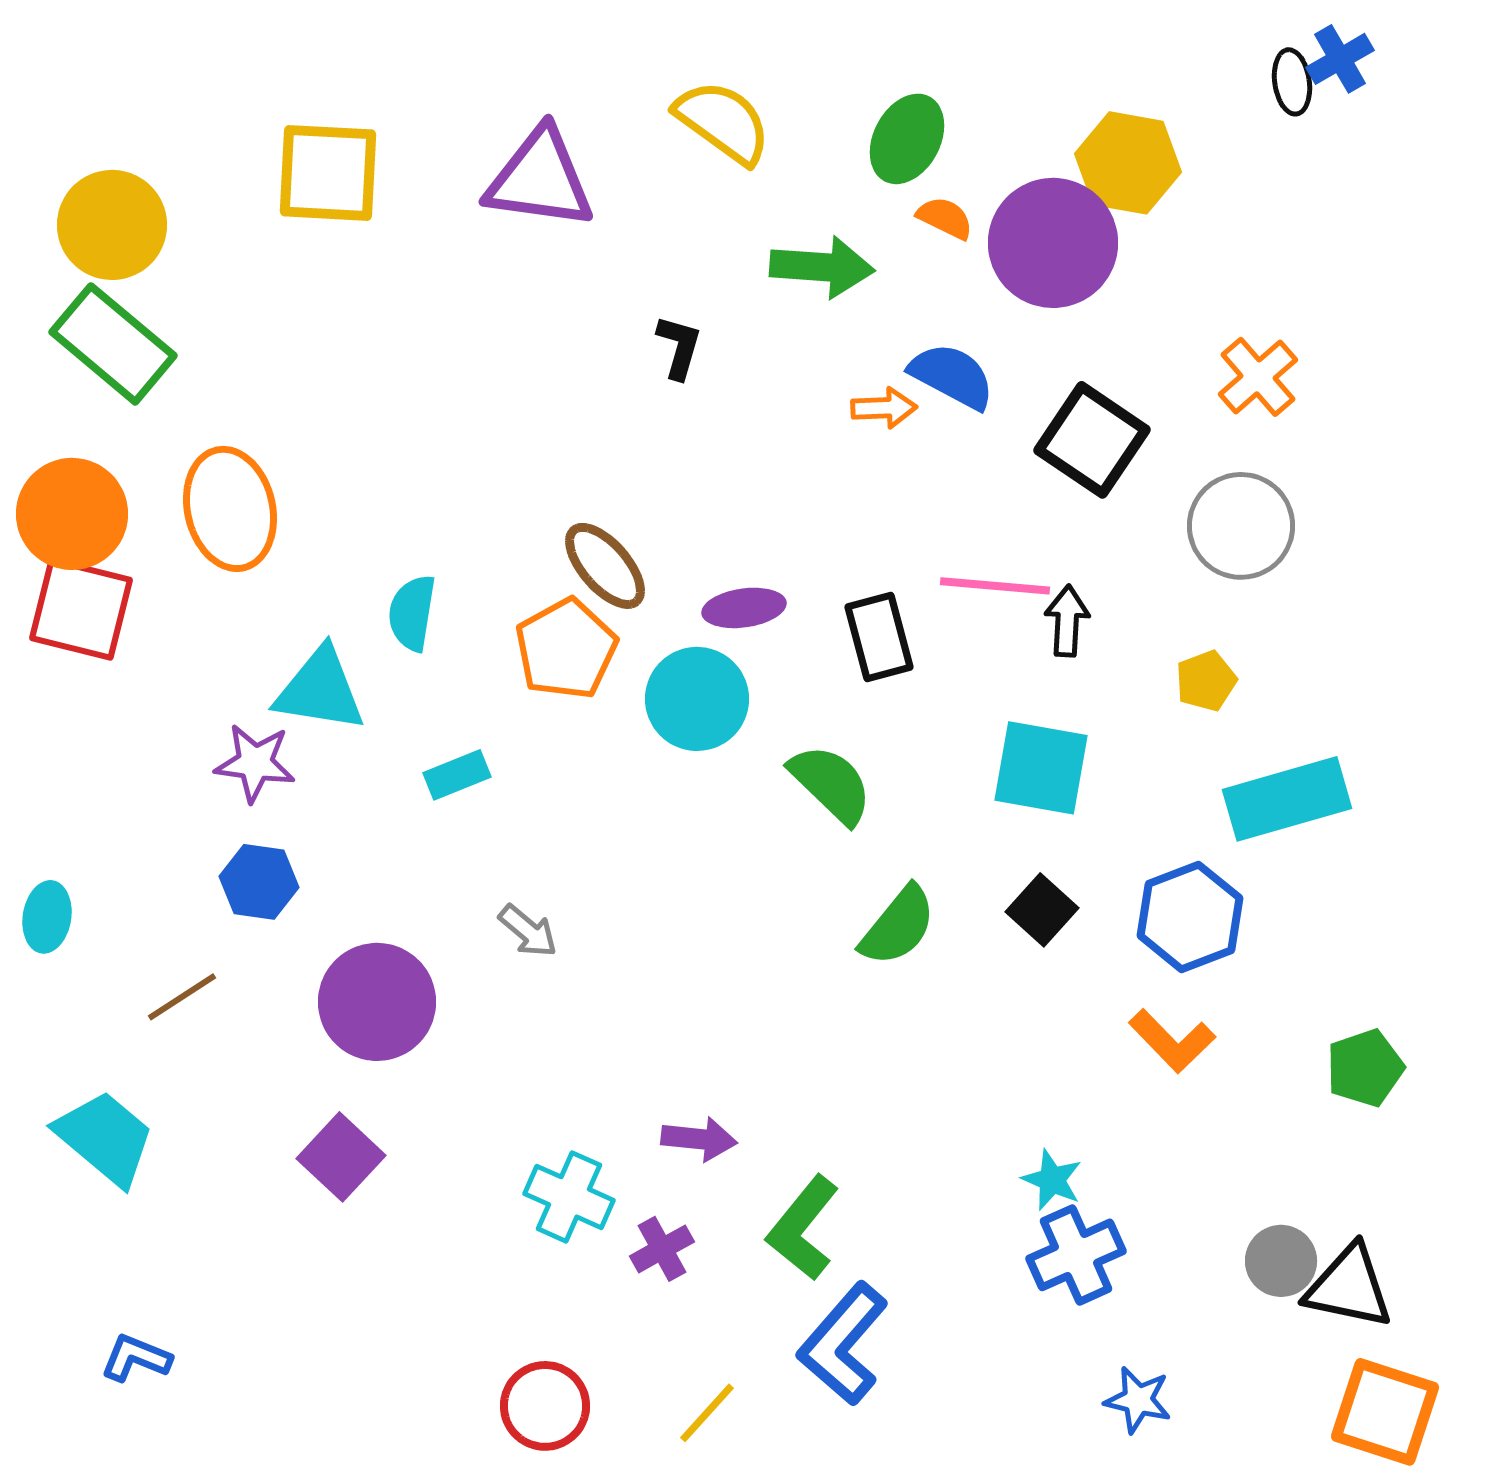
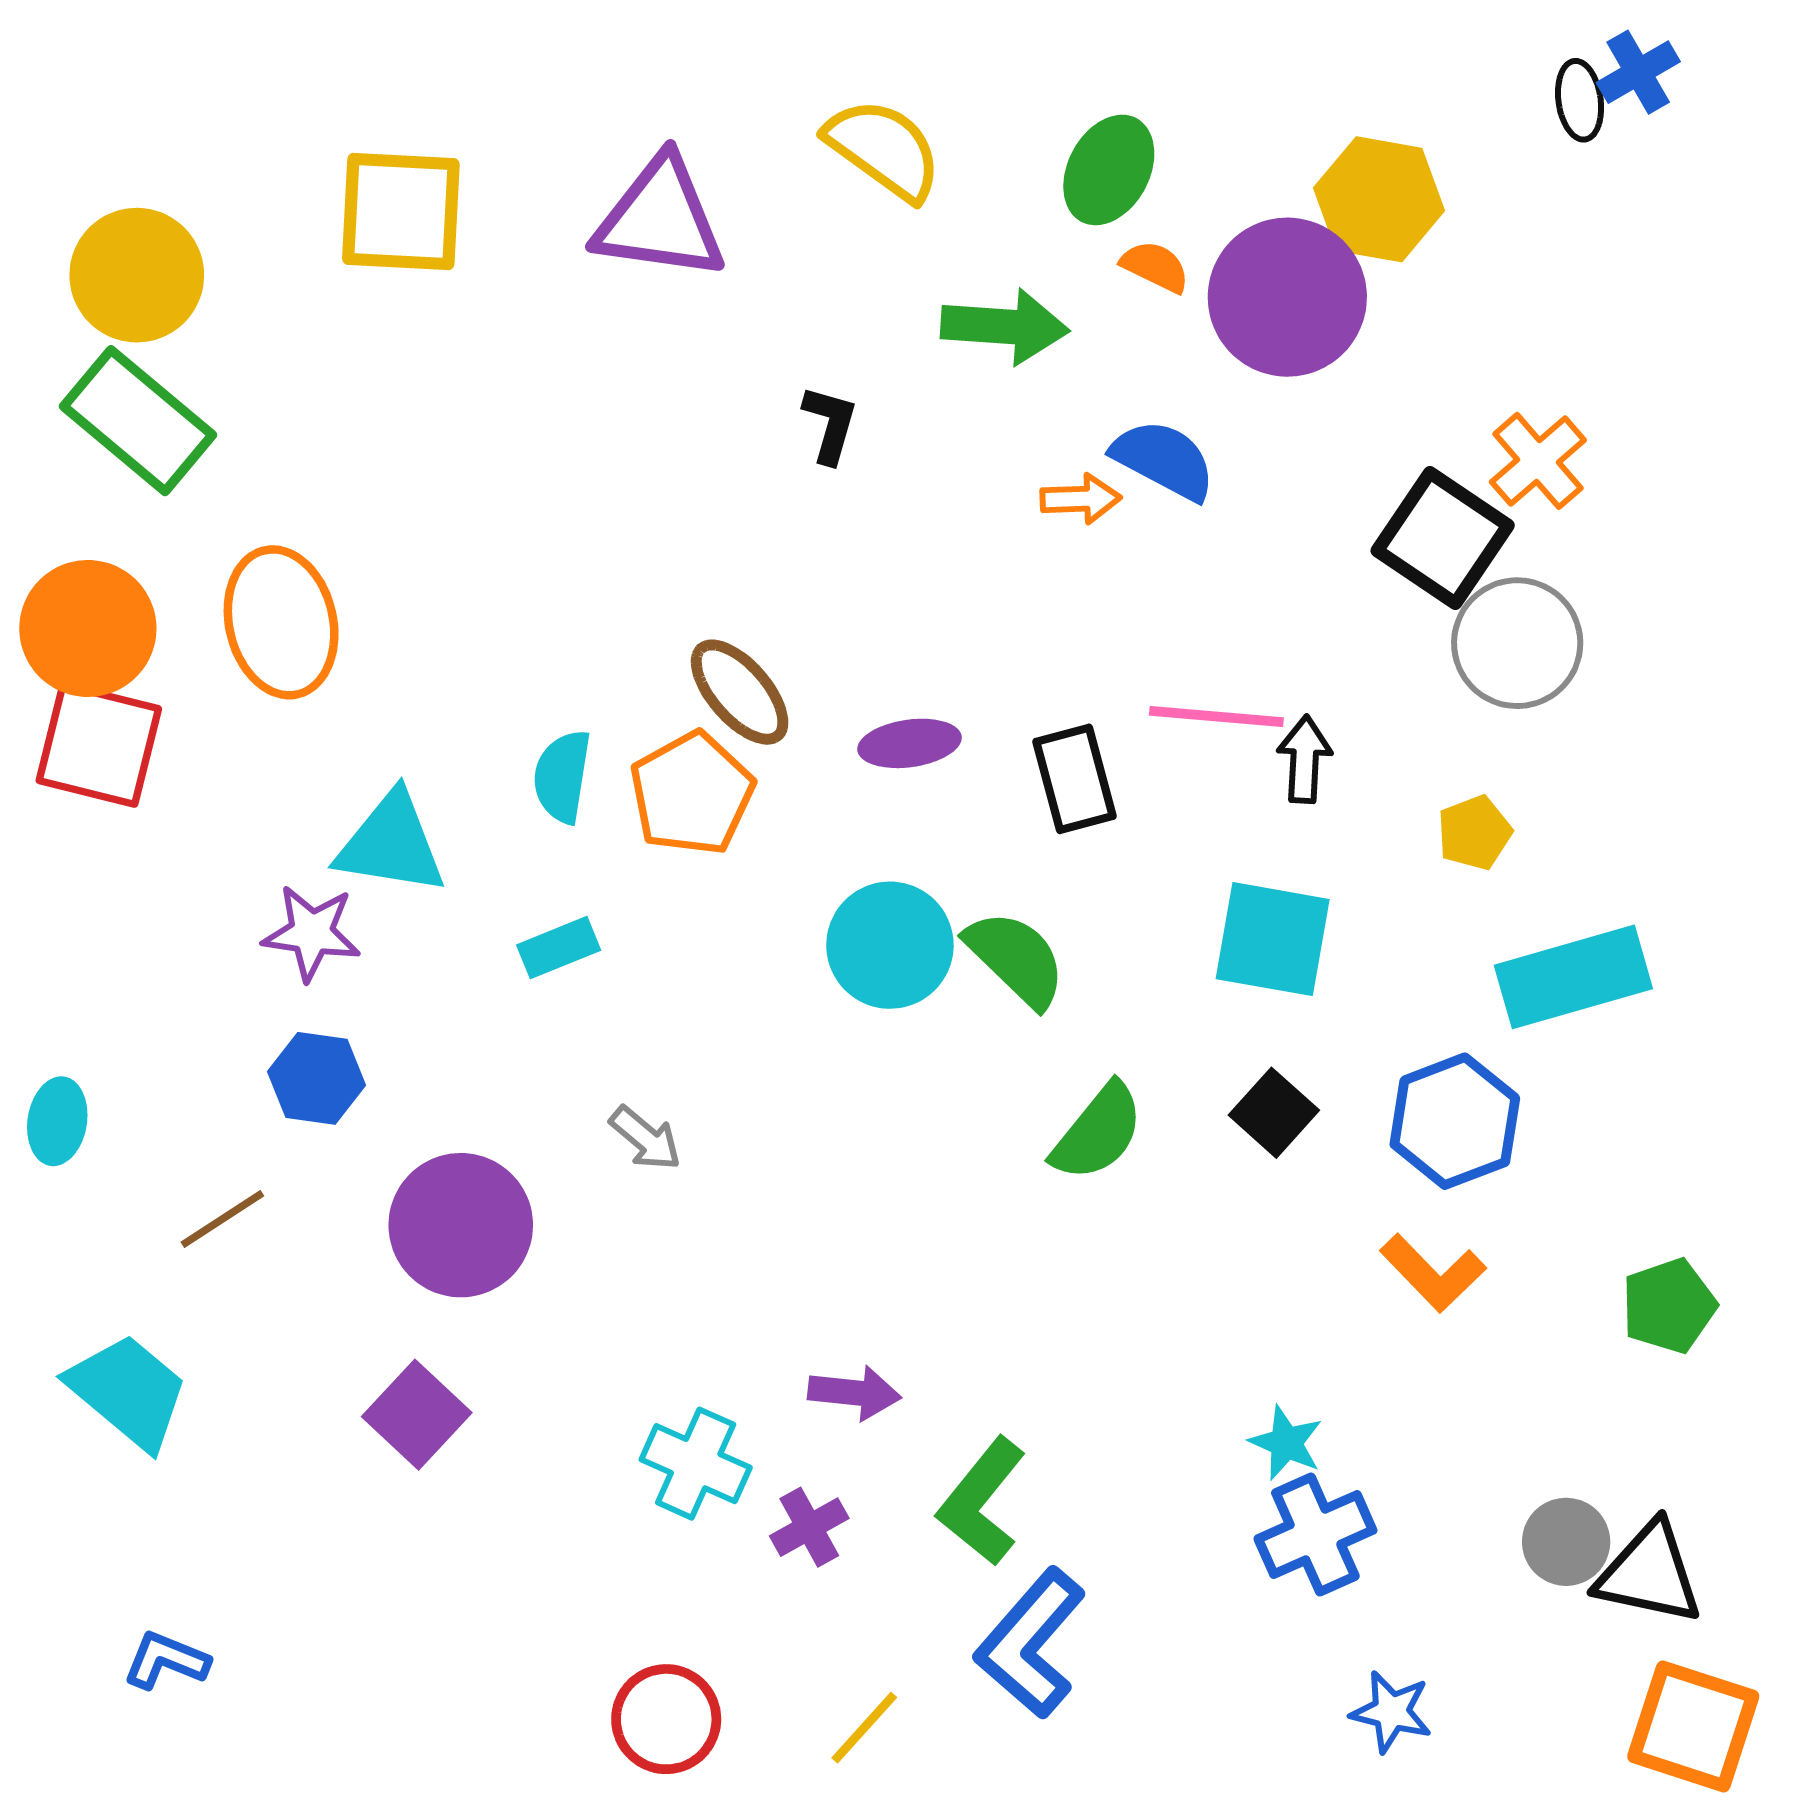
black square: (1092, 440) -> (1443, 538), moved
cyan semicircle: (412, 613) -> (562, 776), moved
cyan circle: (697, 699) -> (890, 945), moved

